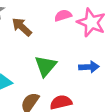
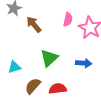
pink semicircle: (63, 16) -> (68, 19), turned 112

